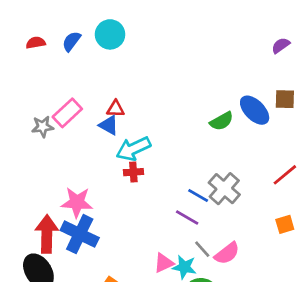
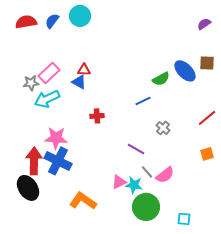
red semicircle: (36, 43) -> (26, 22), size x1.5
cyan arrow: (133, 149) -> (47, 99), moved
gray cross: (224, 189) -> (163, 128), size x0.6
blue line: (198, 195) -> (143, 101), moved, turned -56

